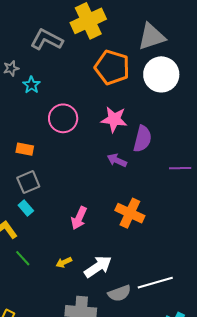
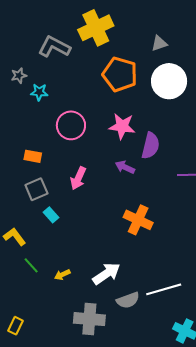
gray triangle: (152, 37) -> (159, 43), size x0.6
cyan star: (31, 85) -> (39, 92), turned -30
cyan rectangle: (26, 208) -> (51, 215), moved
pink arrow: (79, 218) -> (78, 178), moved
yellow arrow: (64, 262) -> (62, 275), moved

